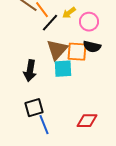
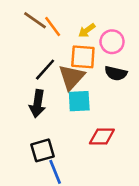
black line: (50, 23) -> (45, 70), moved
orange square: (77, 52) -> (83, 57), moved
red diamond: (87, 121) -> (102, 137), moved

